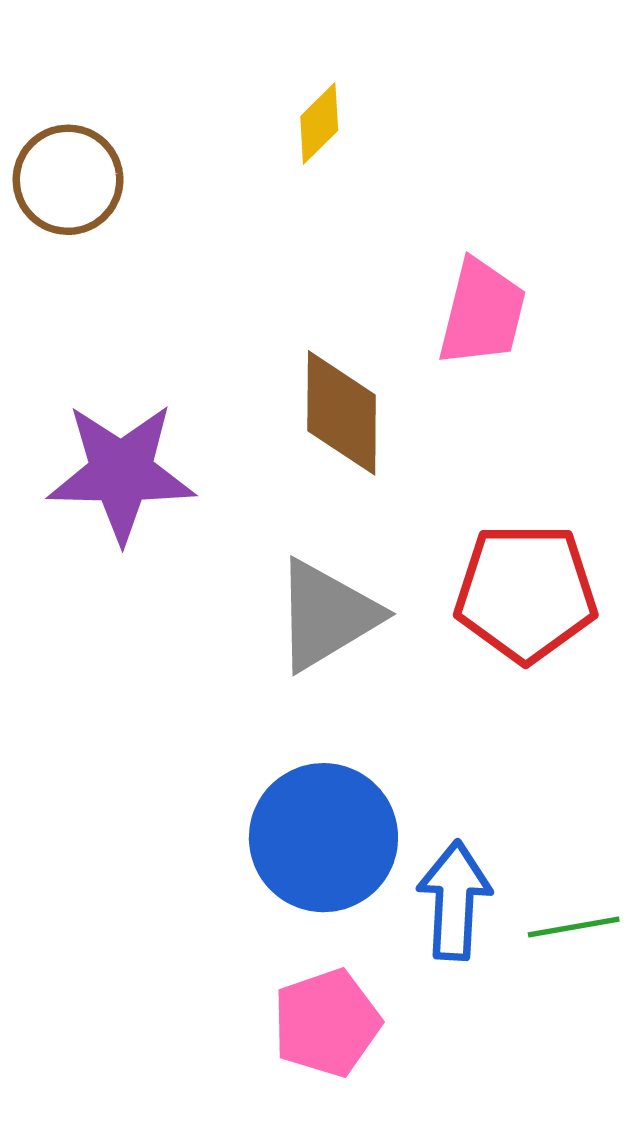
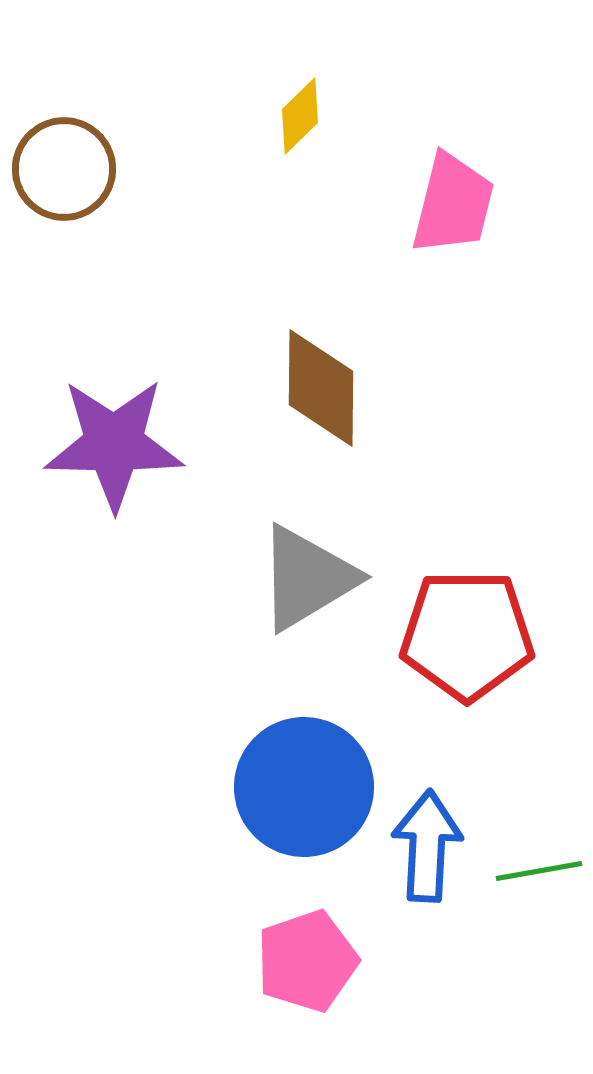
pink trapezoid: (482, 313) -> (453, 204), moved
red pentagon: (526, 593) -> (467, 635), moved

